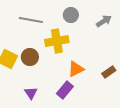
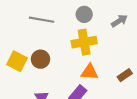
yellow cross: (57, 41) -> (84, 42), moved
orange triangle: (76, 69) -> (90, 72), turned 30

